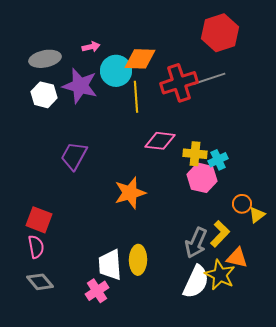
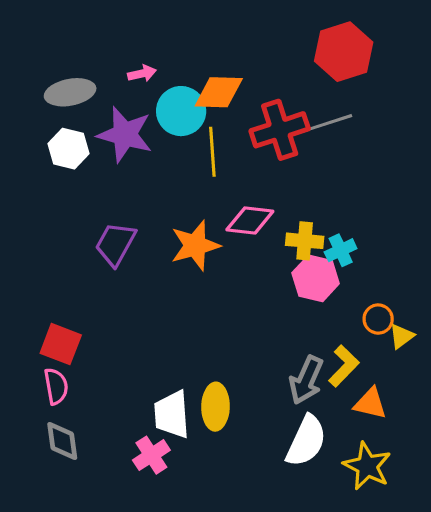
orange star: (130, 193) -> (195, 246), moved
yellow star: (220, 275) -> (367, 466), moved
gray diamond: (40, 282) -> (62, 441), turned 32

